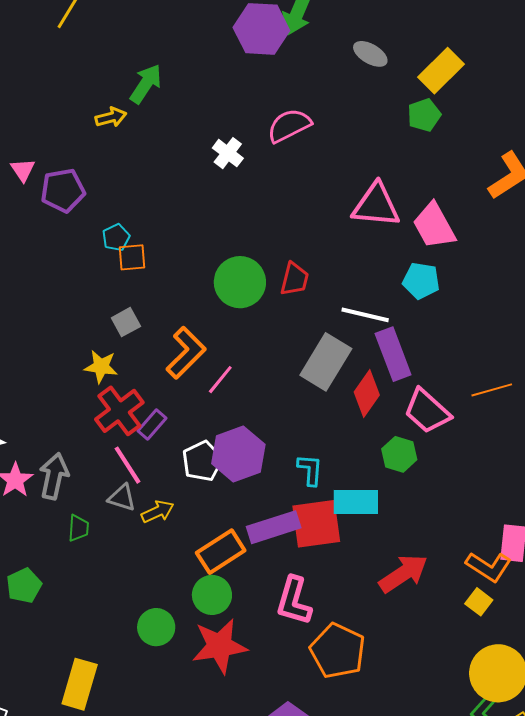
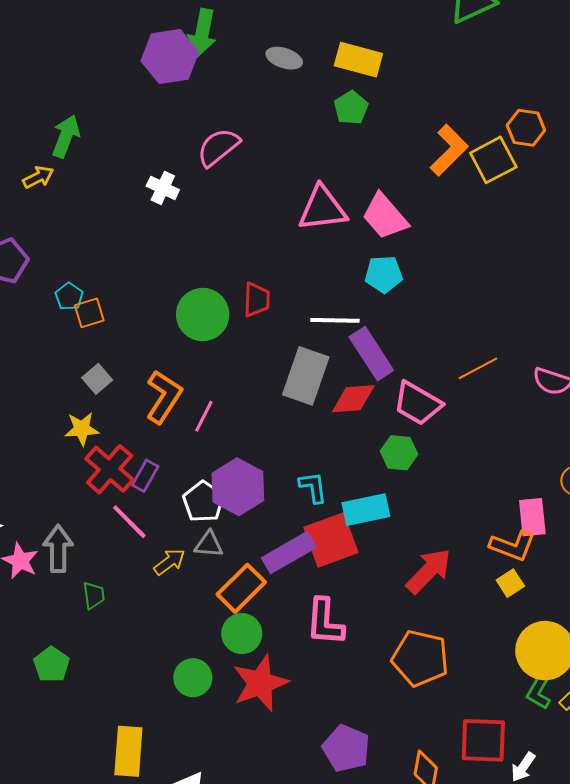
yellow rectangle: (441, 71) -> (358, 60), turned 72
red diamond: (367, 393) -> (353, 399), turned 63
gray triangle: (122, 498) -> (209, 544), moved
yellow square: (479, 602) -> (510, 583), turned 32
orange pentagon: (338, 651) -> (420, 658), moved

